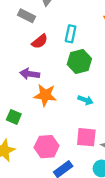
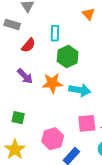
purple arrow: (30, 74) -> (25, 76), turned -132
orange star: (45, 95) -> (52, 83), moved
cyan arrow: (86, 100) -> (80, 90), size x1.5

